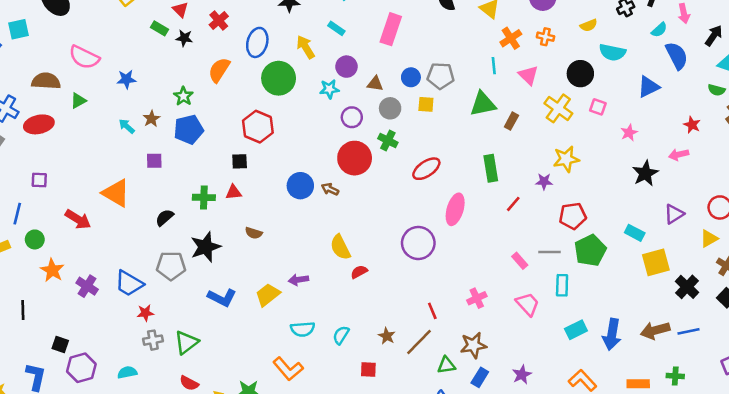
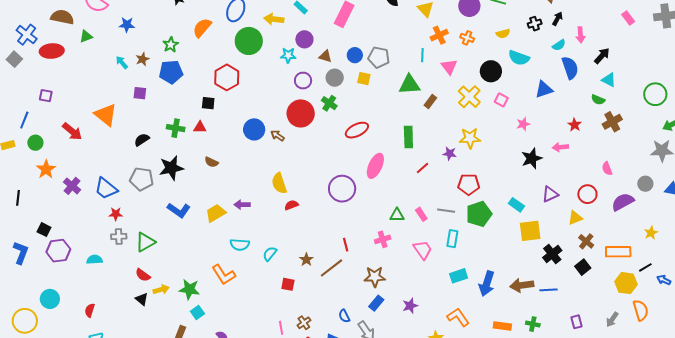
yellow arrow: (306, 47) -> (274, 19), turned -60
green triangle: (446, 365) -> (397, 215), moved

